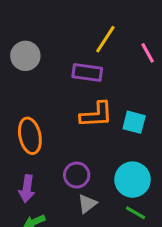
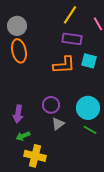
purple rectangle: (87, 72) -> (72, 39), moved
cyan square: (134, 122) -> (89, 61), moved
orange ellipse: (30, 136) -> (19, 51), moved

